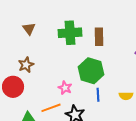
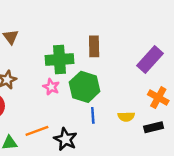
green cross: (70, 33) -> (60, 59), moved
pink star: (65, 88) -> (51, 87), moved

